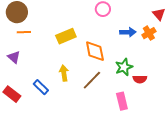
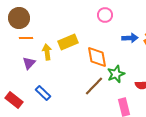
purple triangle: (14, 57) -> (29, 63), moved, turned 32
green star: (124, 67) -> (116, 74), moved
yellow arrow: (64, 73) -> (47, 52), moved

